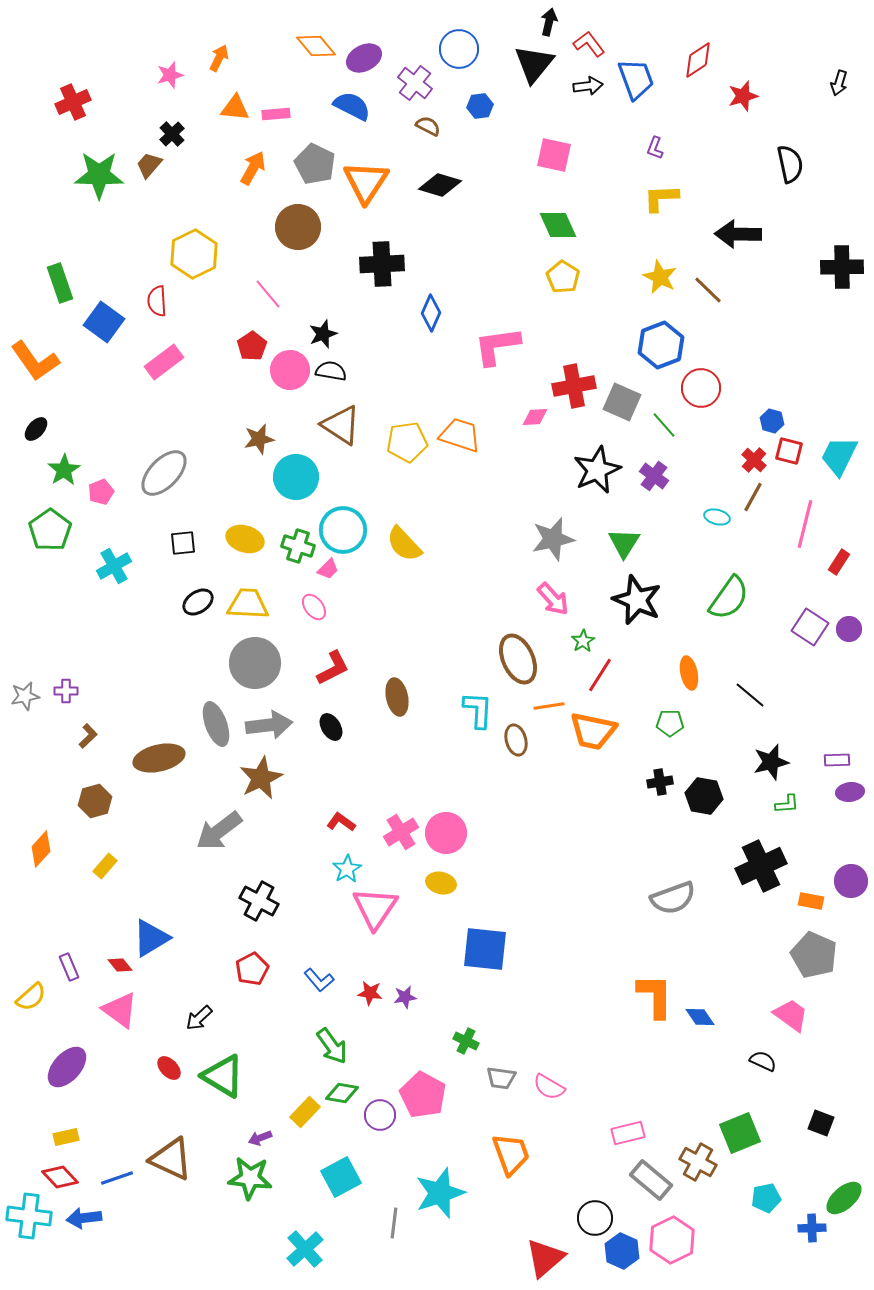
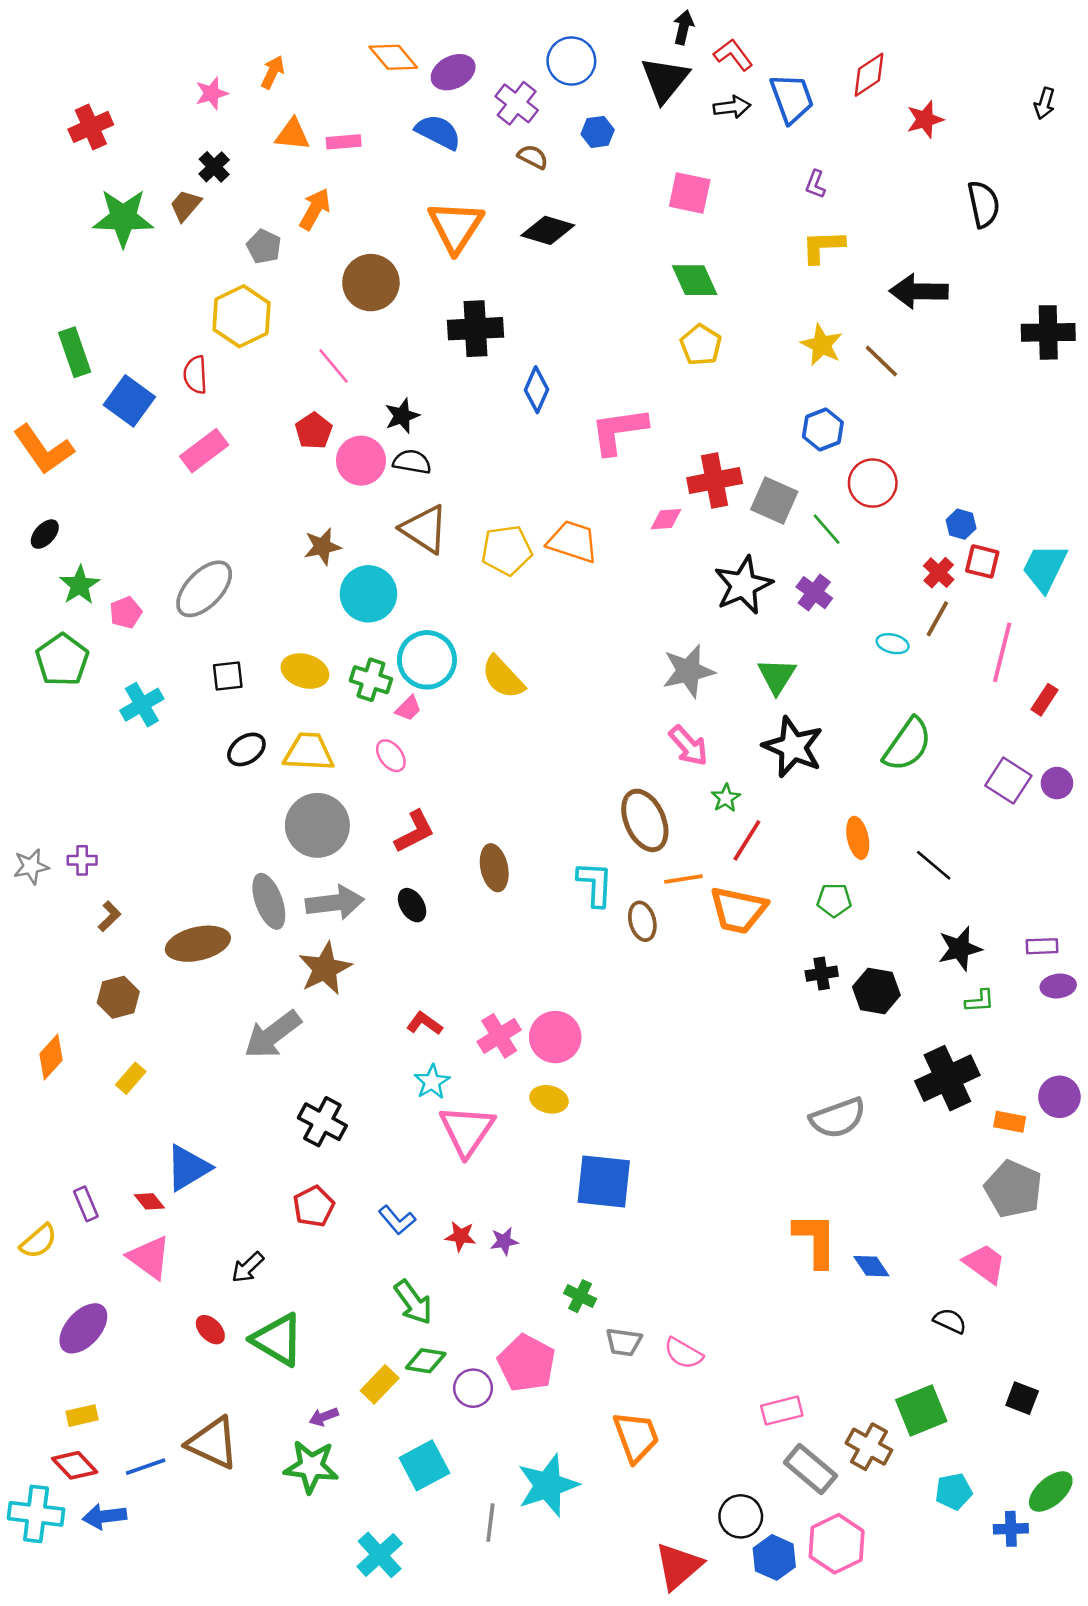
gray pentagon: (315, 164) -> (264, 246), moved, size x0.7
blue hexagon: (661, 345) -> (823, 429), size x0.7

